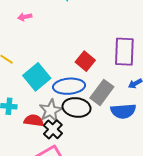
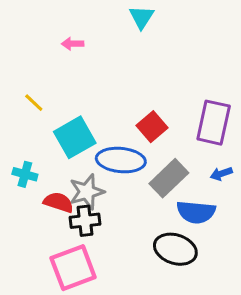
black ellipse: (77, 107) -> (175, 249), moved
black cross: (53, 129) -> (85, 221), turned 30

